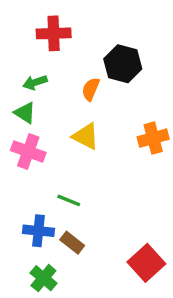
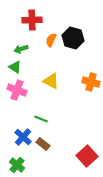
orange semicircle: (91, 89) -> (51, 40), moved
orange cross: (153, 138) -> (91, 82), turned 30
blue cross: (38, 231) -> (23, 137), turned 36
green cross: (43, 278) -> (17, 165), moved

